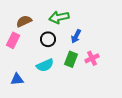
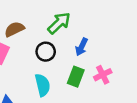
green arrow: (59, 17) -> (59, 23), turned 150
cyan semicircle: (45, 65) -> (43, 85), turned -78

